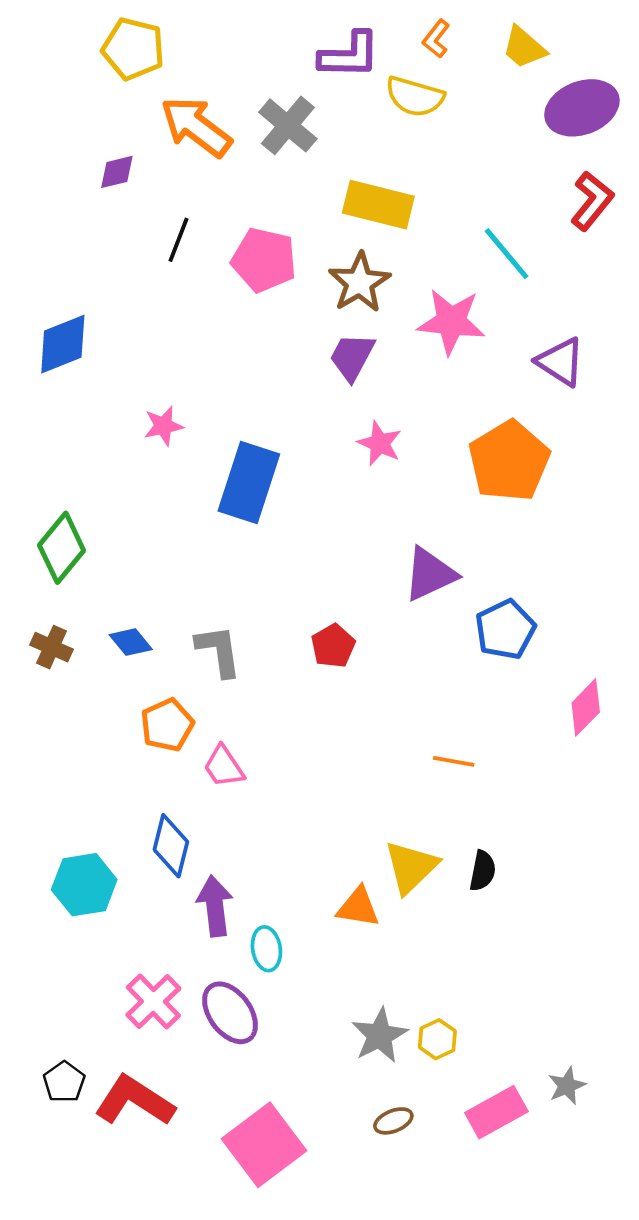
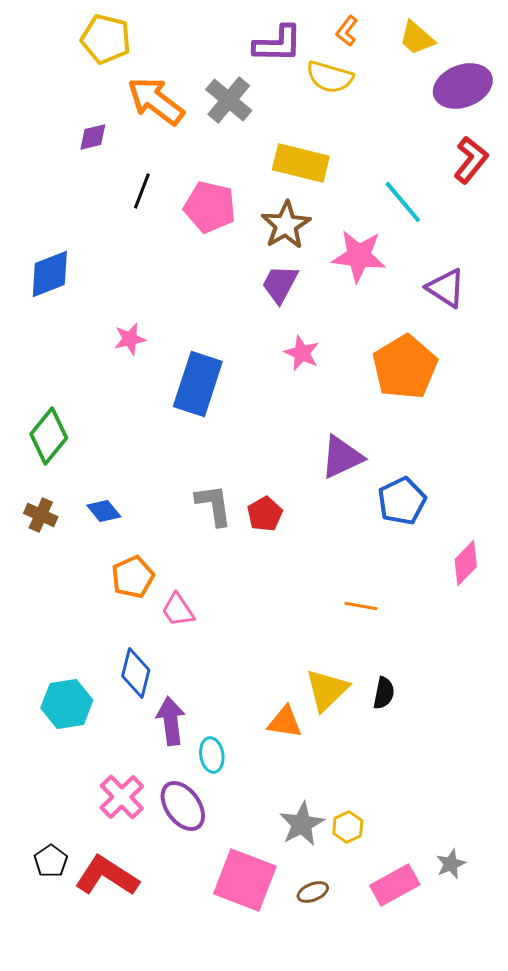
gray L-shape: (219, 651) -> (214, 505), moved
pink square: (264, 1145) -> (245, 880), moved, turned -32

